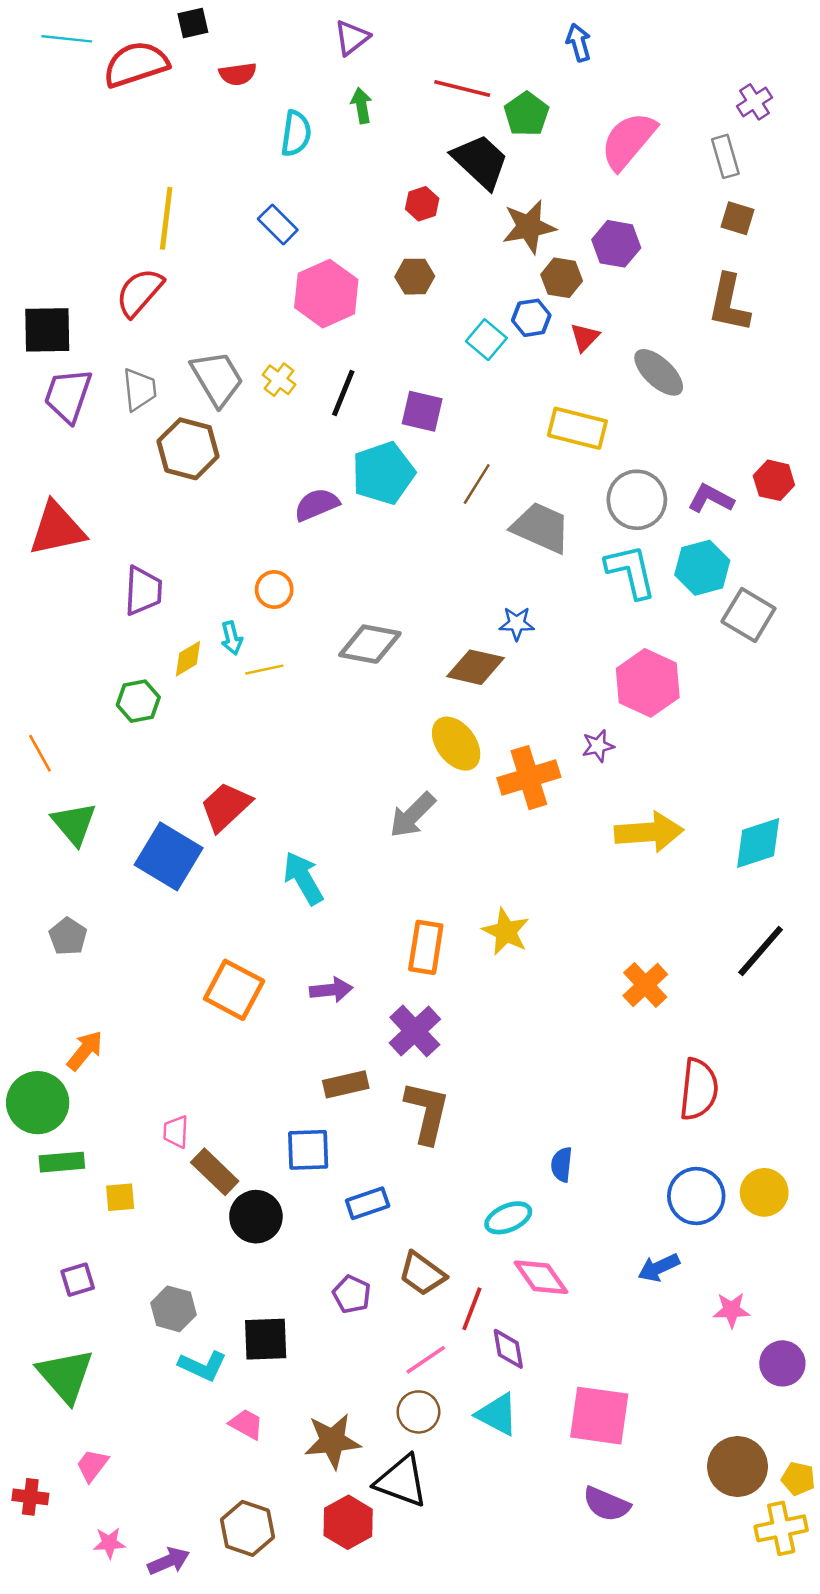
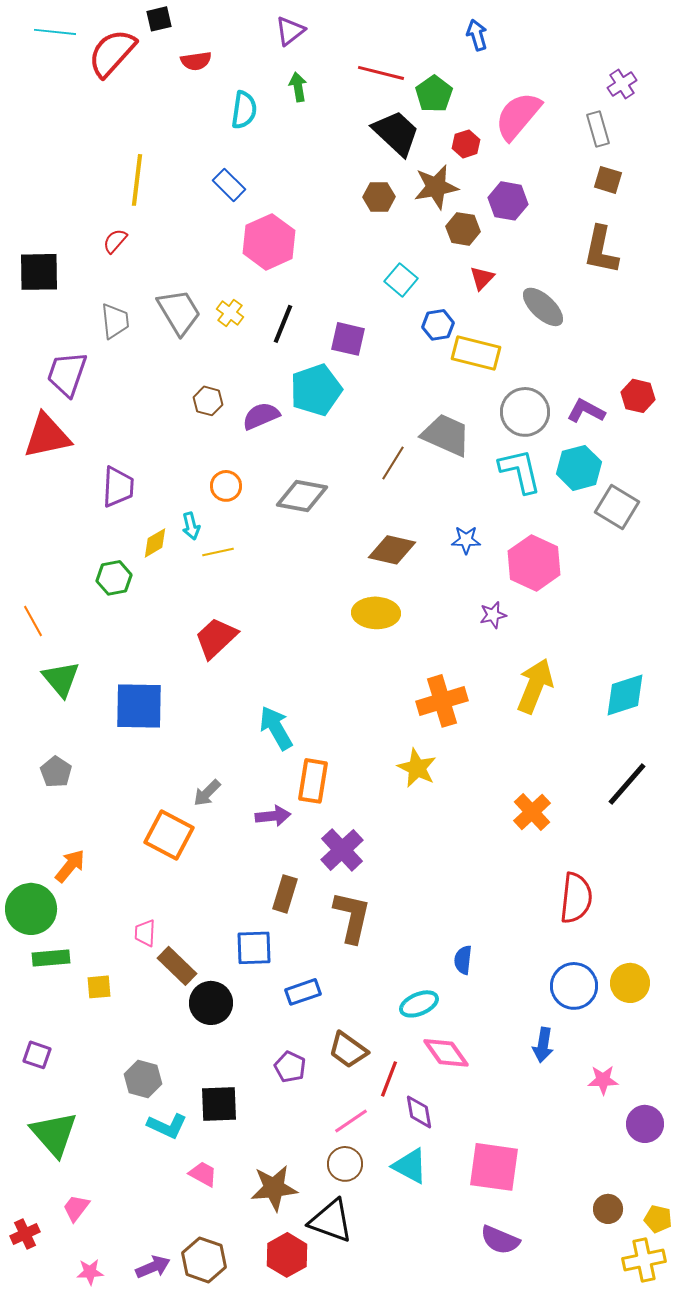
red semicircle: (136, 64) -> (112, 53), turned -30
red hexagon: (422, 204) -> (466, 144), moved
brown hexagon: (415, 277) -> (379, 197), moved
red semicircle: (140, 292) -> (115, 241), size x0.6
blue hexagon: (531, 318) -> (438, 325), moved
purple trapezoid: (68, 395) -> (67, 374), moved
brown hexagon: (188, 449) -> (208, 401), moved, size x0.6
brown line: (477, 484) -> (393, 463), moved
blue star: (517, 623) -> (466, 540), moved
gray diamond: (370, 644) -> (302, 496), moved
yellow ellipse: (456, 744) -> (376, 613), turned -51
orange cross: (529, 778) -> (442, 701), moved
red trapezoid: (226, 807) -> (216, 638), moved
gray arrow: (412, 815) -> (207, 793), moved, size x0.7
yellow arrow: (649, 832) -> (535, 686), turned -64
blue square: (169, 856) -> (139, 706), turned -30
cyan arrow: (303, 878) -> (276, 728), moved
orange rectangle: (426, 947) -> (313, 781), moved
orange square: (234, 990) -> (169, 835), moved
brown rectangle: (346, 1084) -> (285, 894), turned -60
blue arrow: (659, 1268) -> (543, 1045), turned -56
purple square: (78, 1280) -> (37, 1055), moved, turned 36
brown circle: (738, 1467) -> (608, 1209), size x0.6
red cross: (30, 1497) -> (25, 1234), turned -32
purple arrow: (169, 1561) -> (153, 1267), moved

